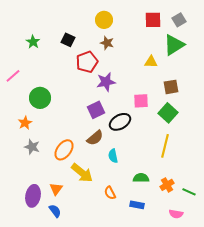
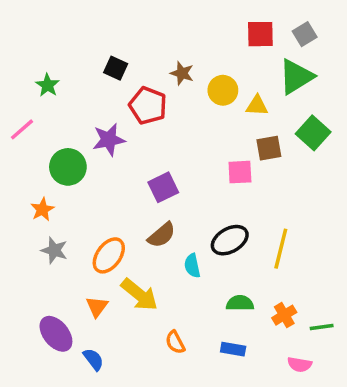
yellow circle: (104, 20) -> (223, 90), moved
green star: (33, 42) -> (47, 85), moved
red pentagon: (87, 62) -> (148, 106), turned -30
purple star: (106, 82) -> (109, 140), moved
brown square: (171, 87) -> (269, 148), moved
green square: (168, 113) -> (313, 133), moved
black ellipse: (120, 122) -> (230, 240), moved
orange triangle: (56, 189) -> (97, 307), moved
green line: (189, 192) -> (322, 327), turned -32
orange semicircle: (110, 193) -> (175, 342), moved
purple ellipse: (33, 196) -> (56, 334), turned -50

